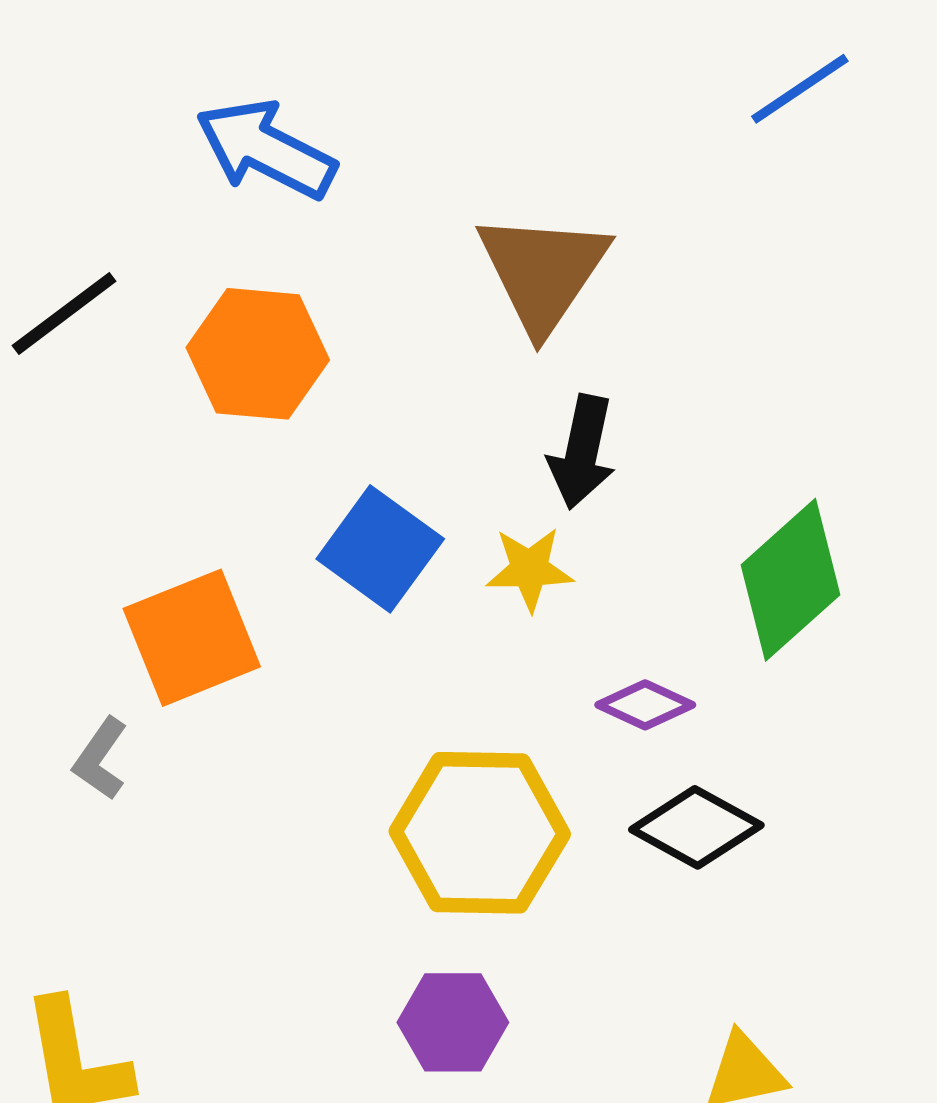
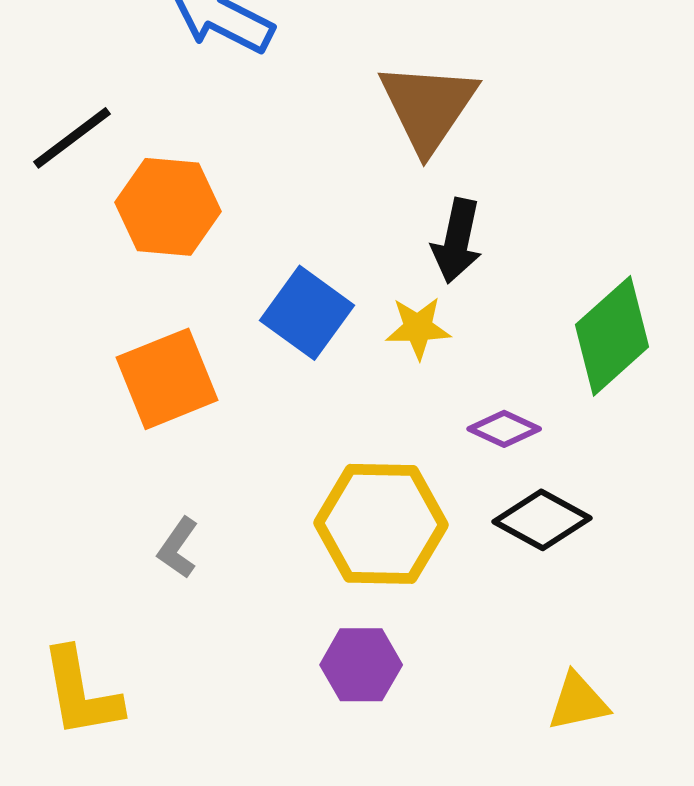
orange hexagon: (258, 354) -> (168, 207), moved
gray L-shape: (100, 759) -> (178, 548), moved

